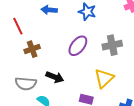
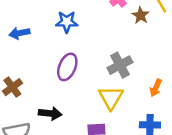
gray cross: (112, 45) -> (120, 65), moved

